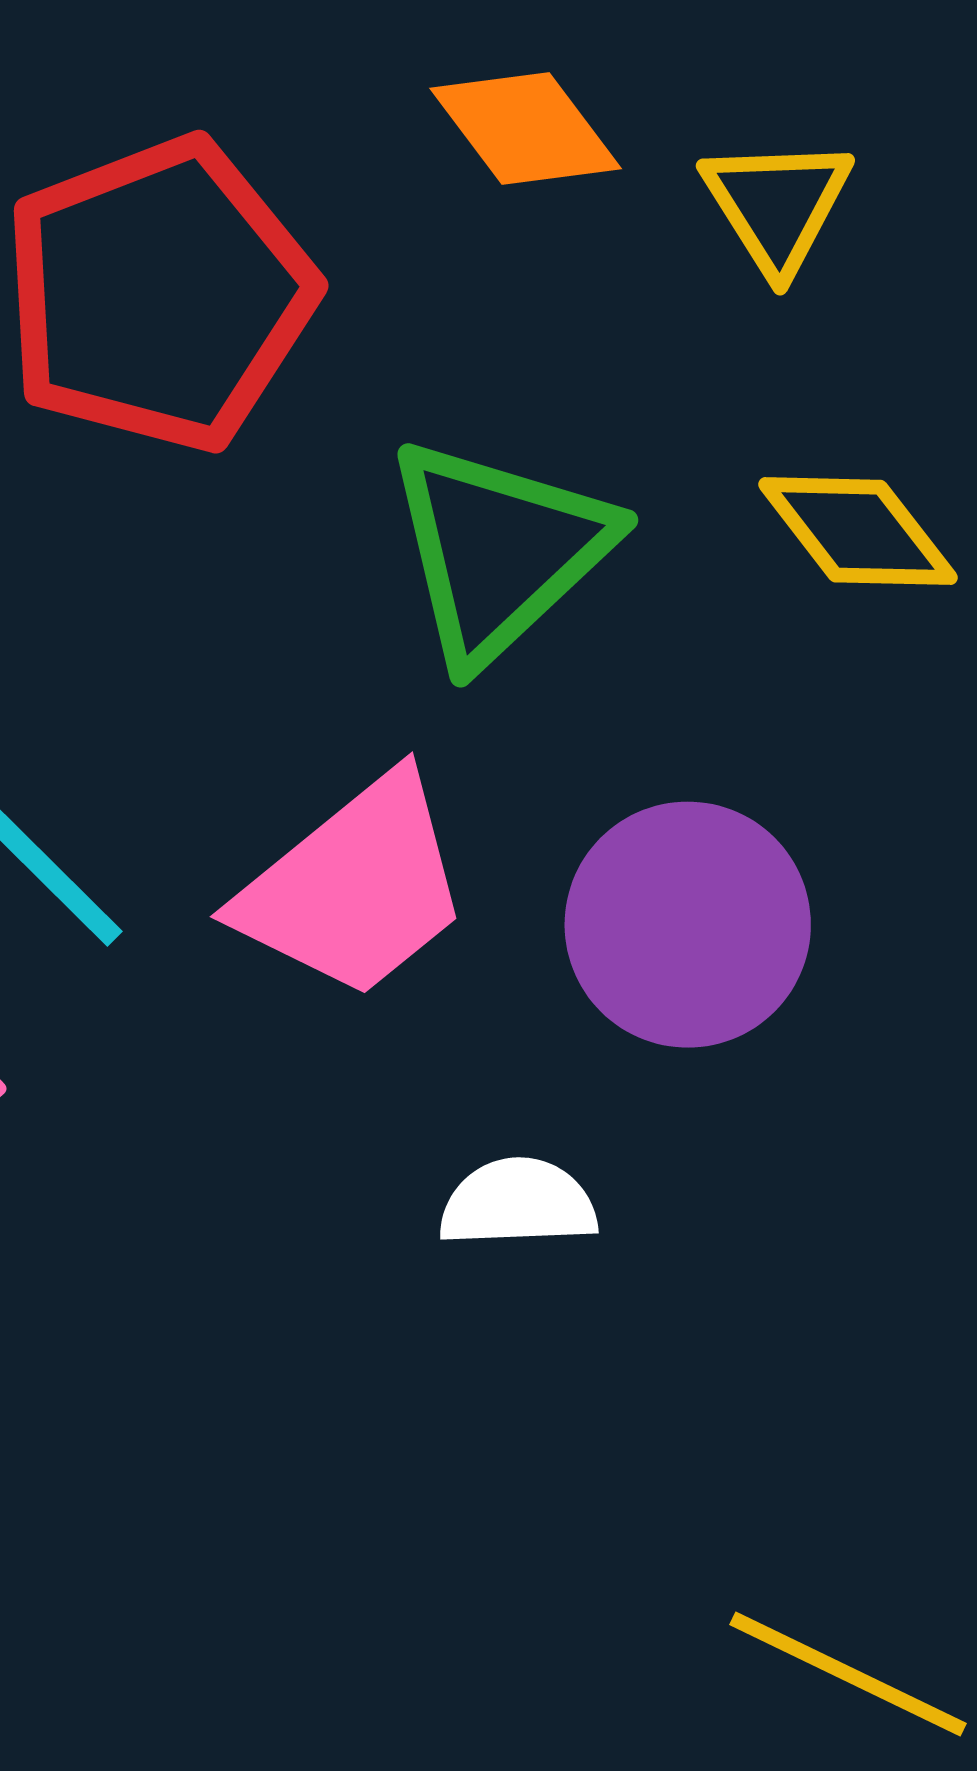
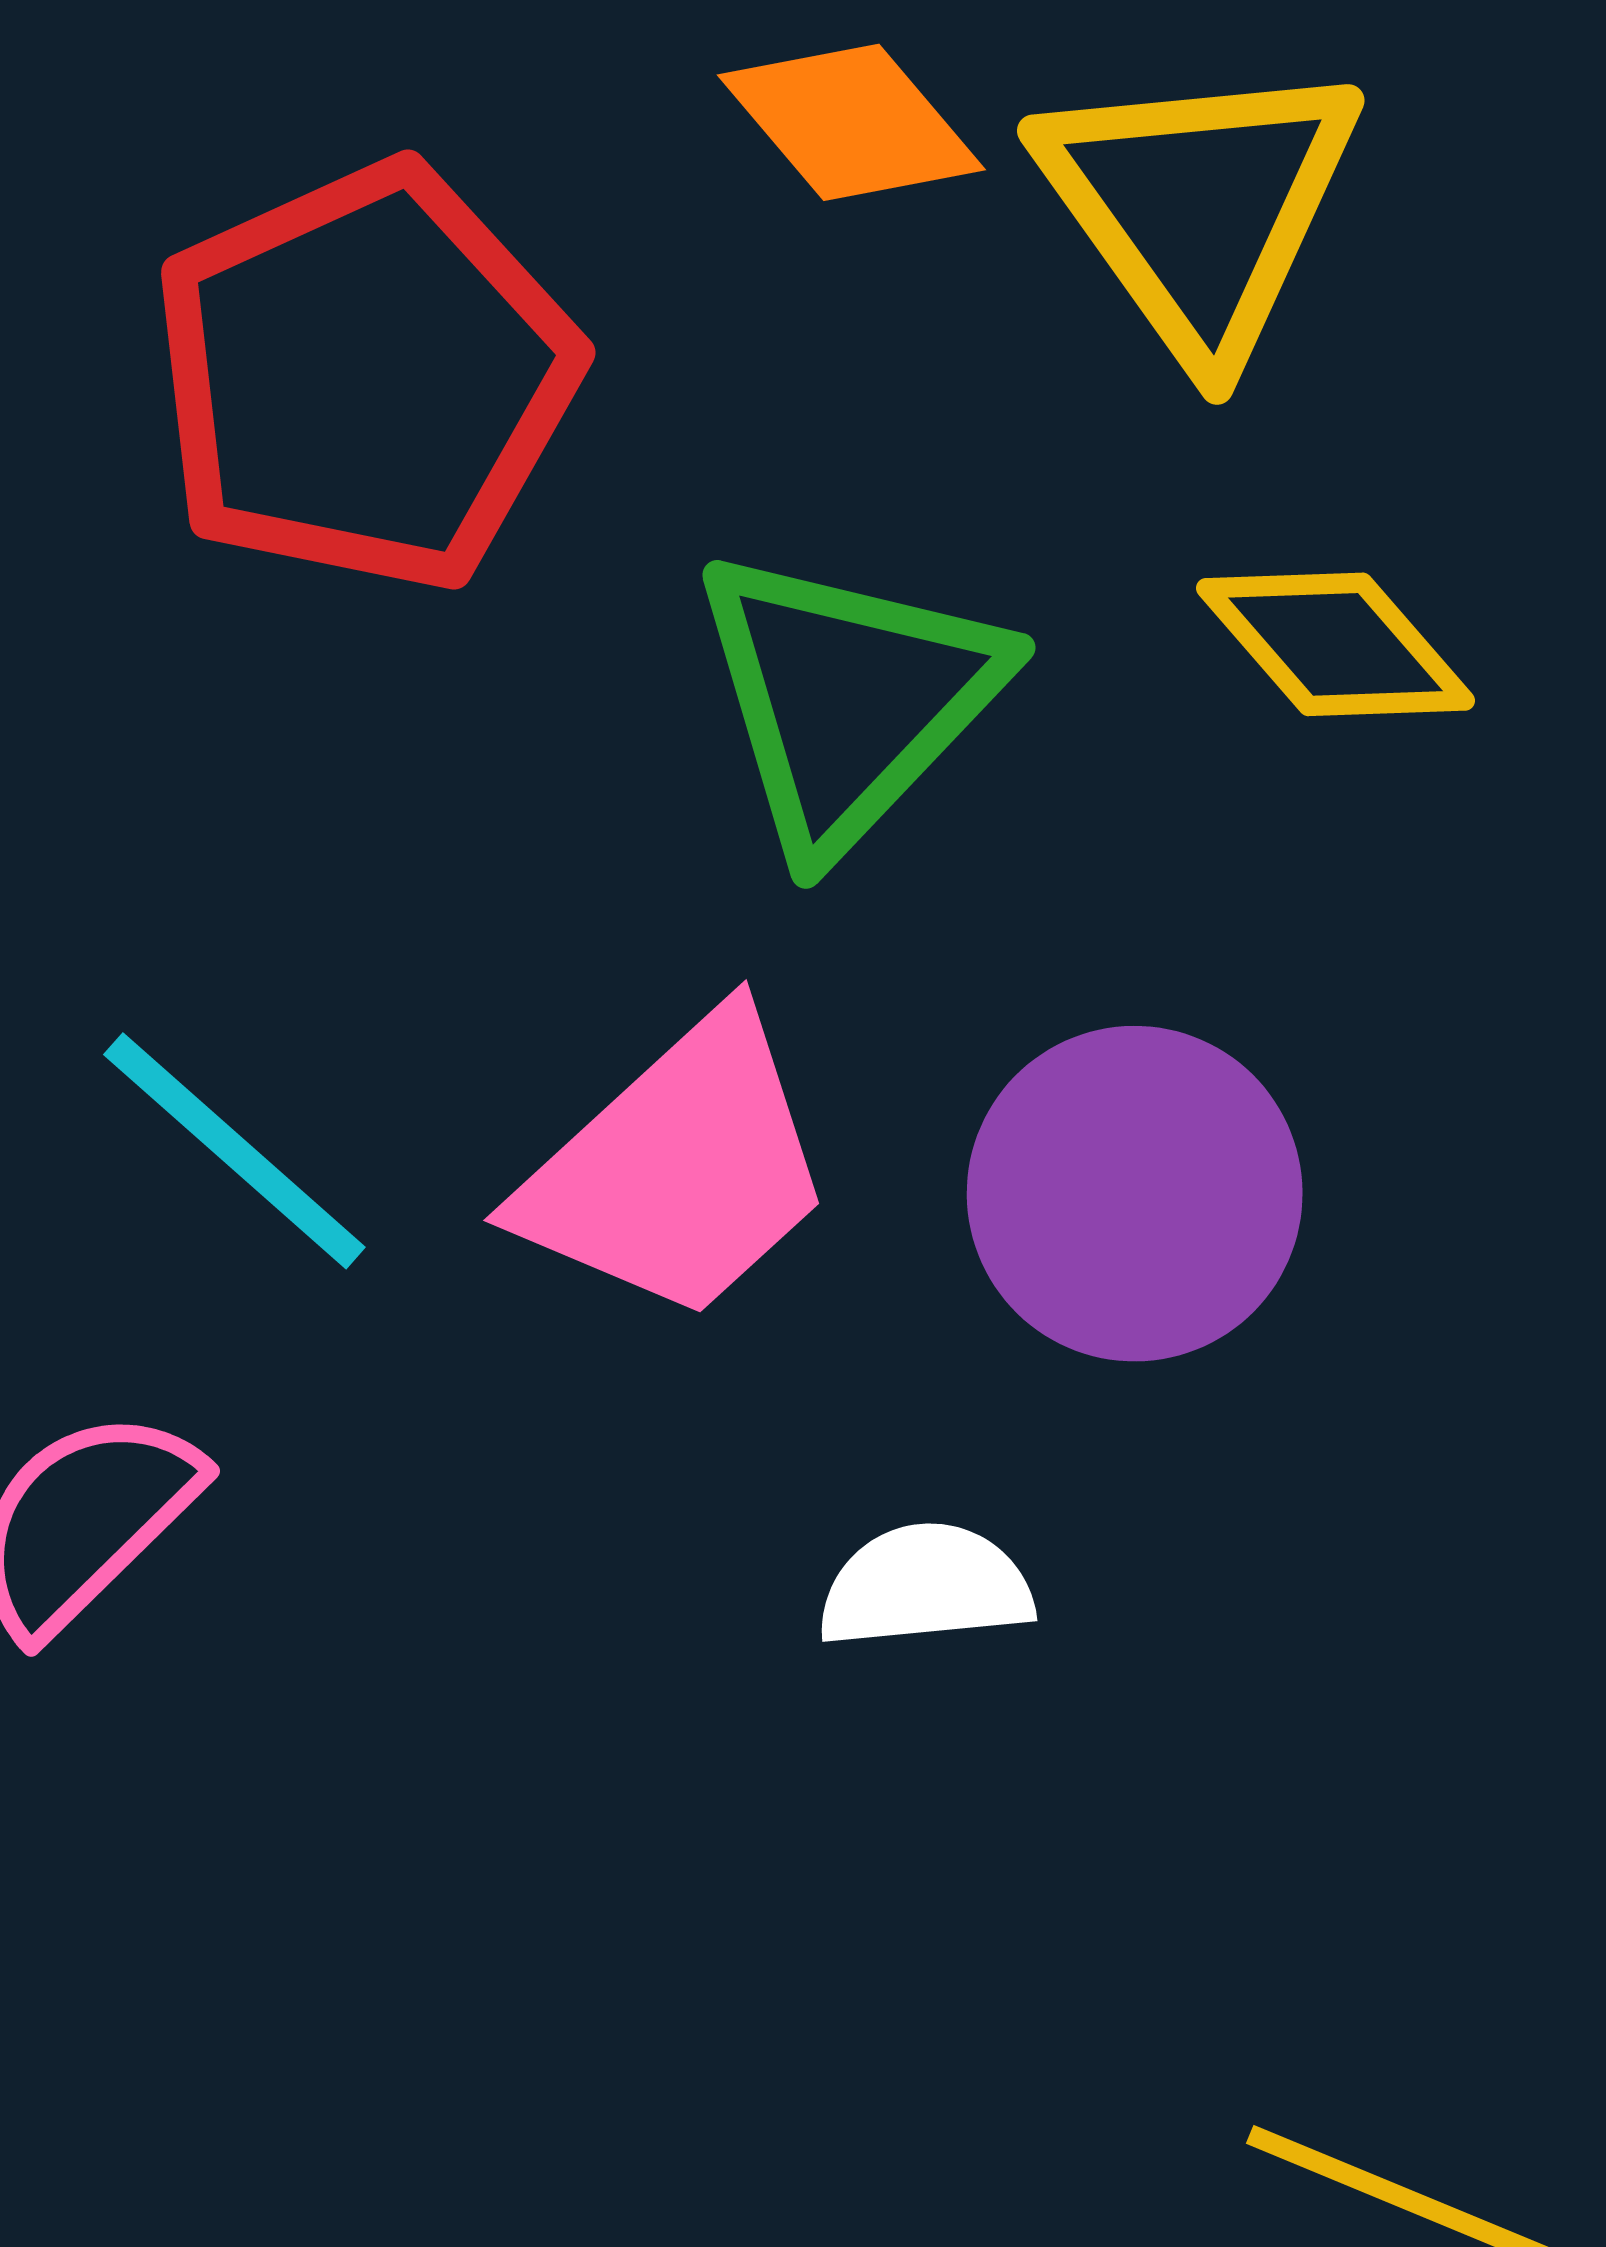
yellow triangle: (777, 205) -> (1200, 207), size x1.6

